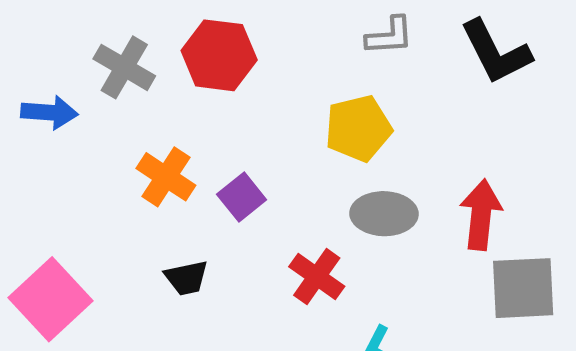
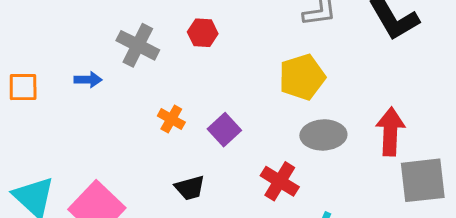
red hexagon: (219, 55) -> (203, 33), size x0.6
blue arrow: (49, 112) -> (88, 80), size x0.7
orange cross: (166, 177) -> (171, 119), size x0.7

